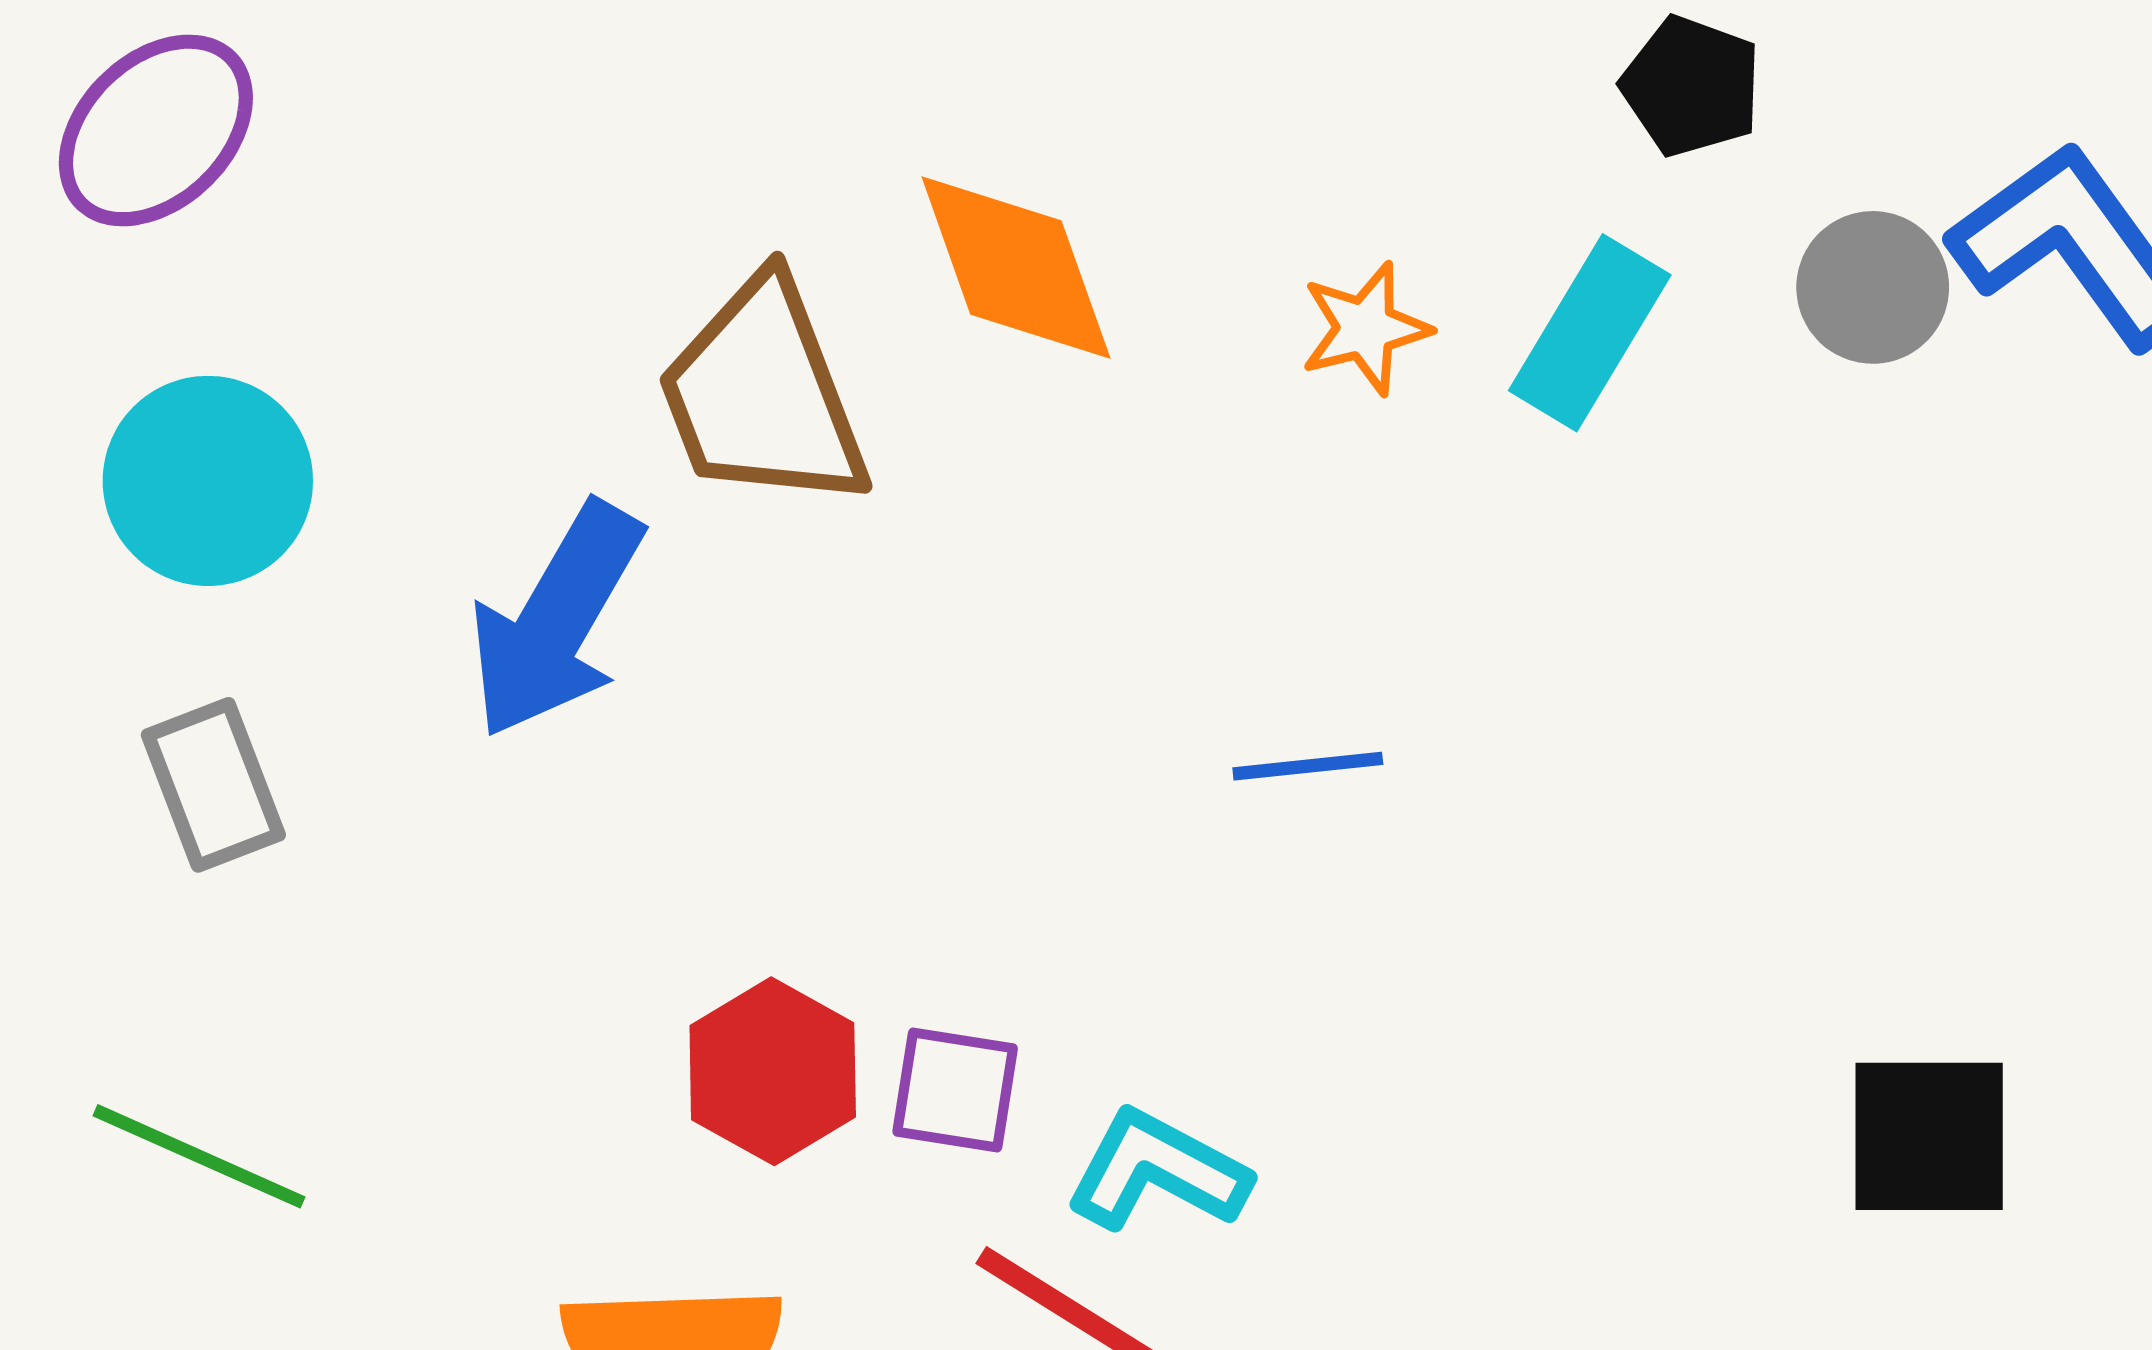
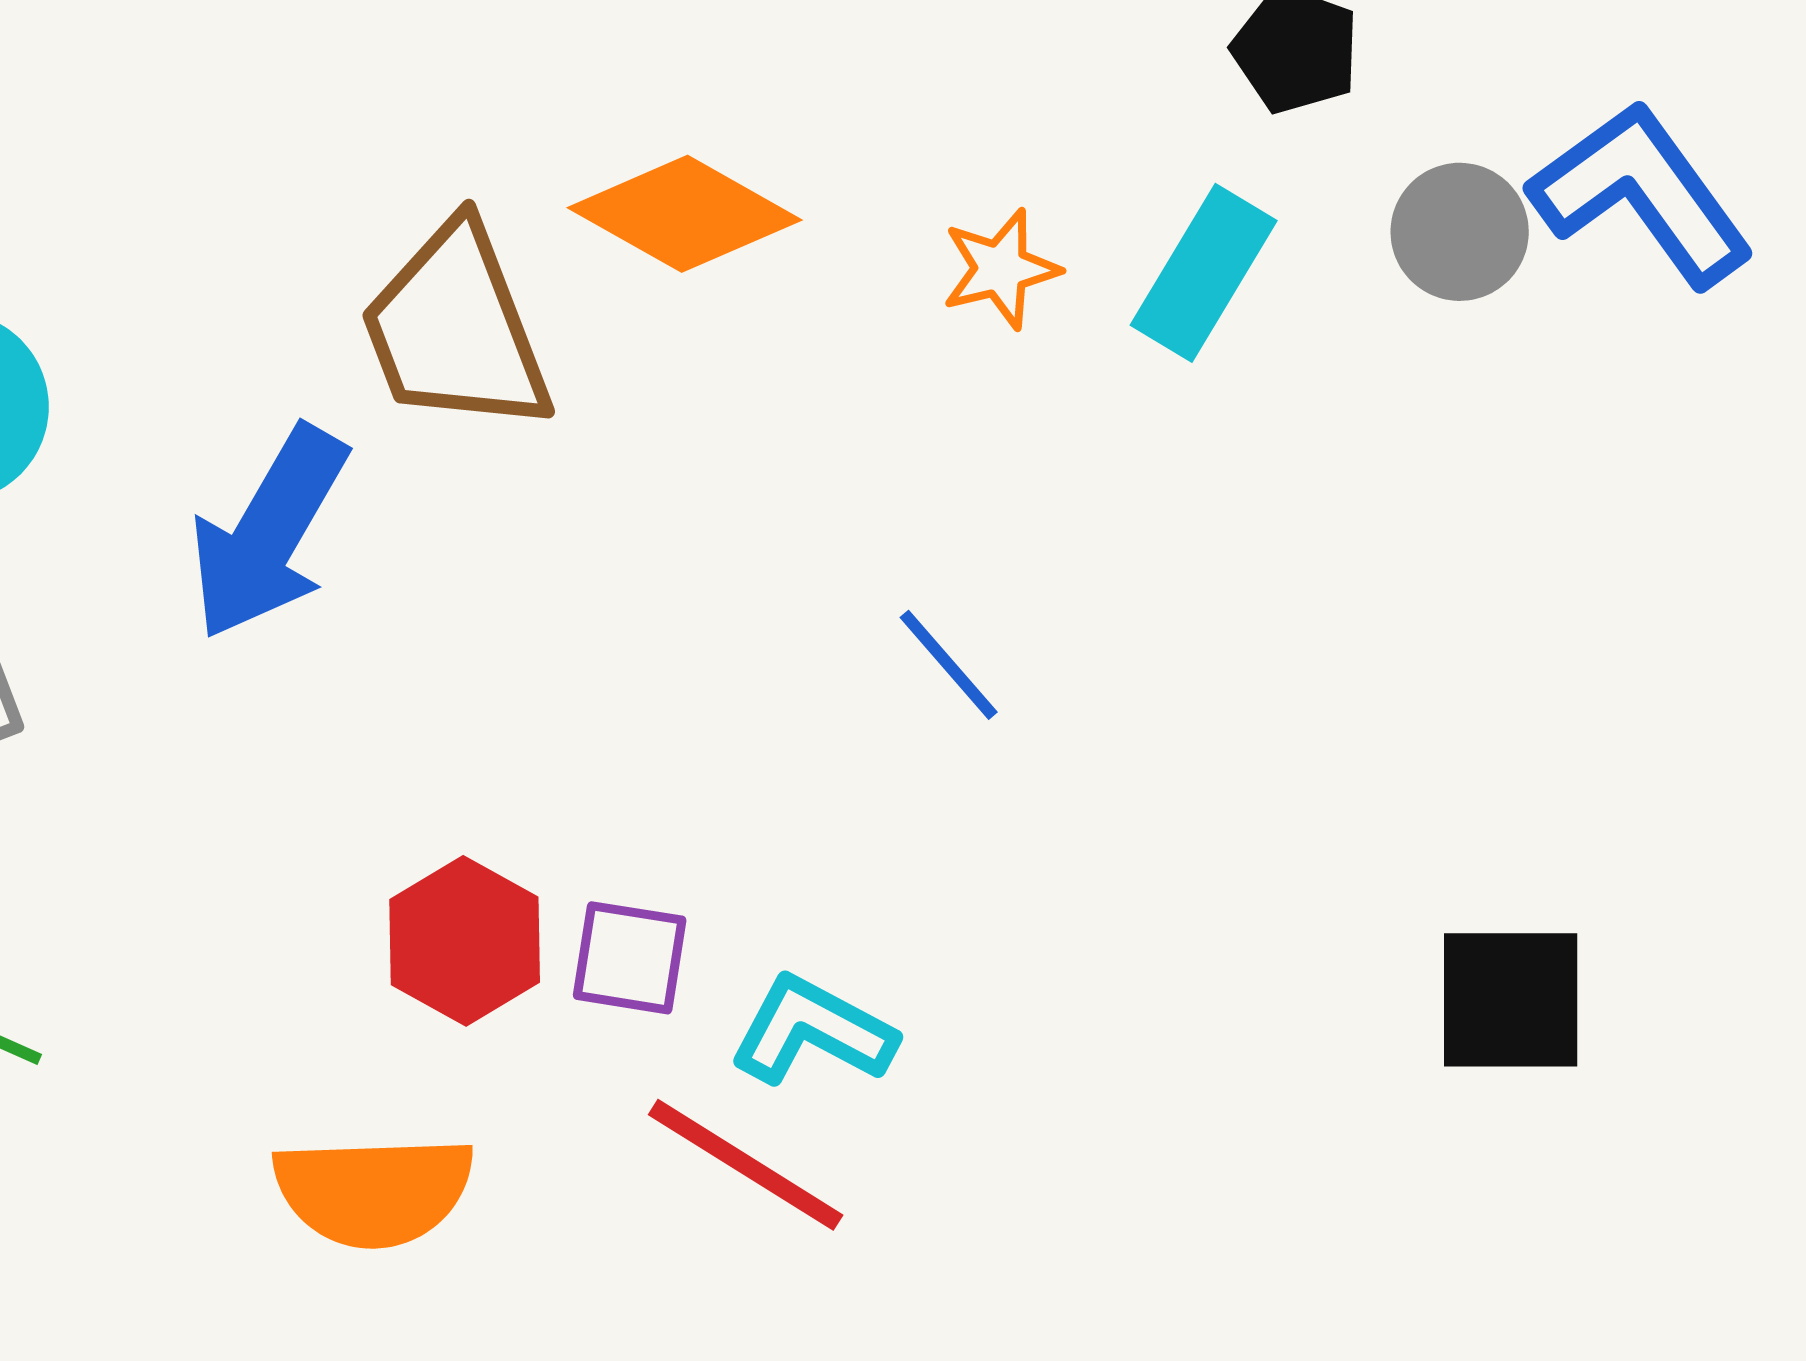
orange diamond: (1016, 268) -> (685, 214), turned -41
blue line: (1308, 766) -> (949, 665), turned 55

